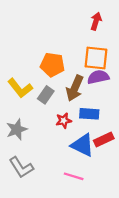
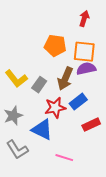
orange pentagon: (52, 65) -> (55, 46), moved
blue rectangle: (89, 114) -> (78, 102), turned -42
red star: (64, 121) -> (55, 108), size x1.5
blue triangle: (83, 145) -> (42, 130), moved

